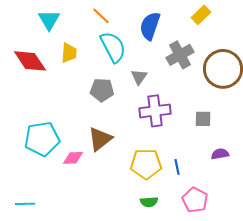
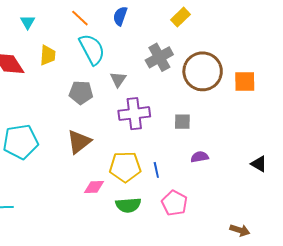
cyan triangle: (49, 20) -> (28, 22), size x0.7
blue semicircle: (150, 26) -> (120, 16), moved, size x0.7
pink diamond: (73, 158) -> (94, 187), moved
green semicircle: (149, 202) -> (128, 205), size x1.4

